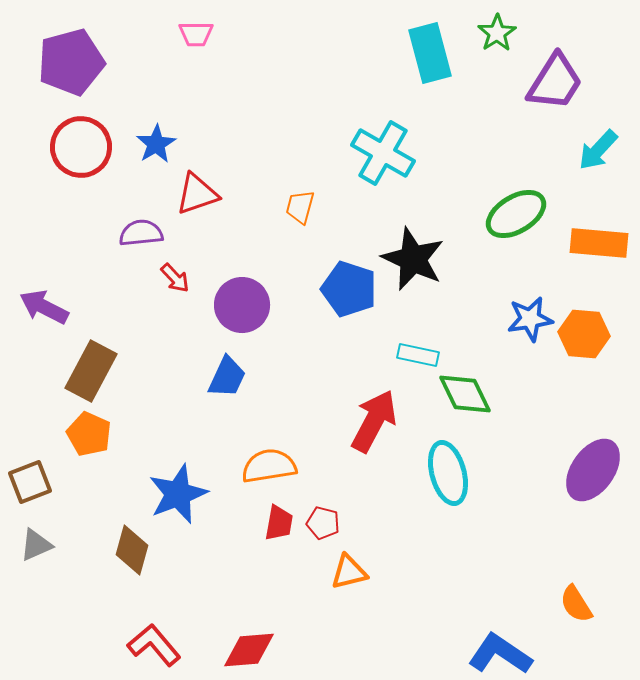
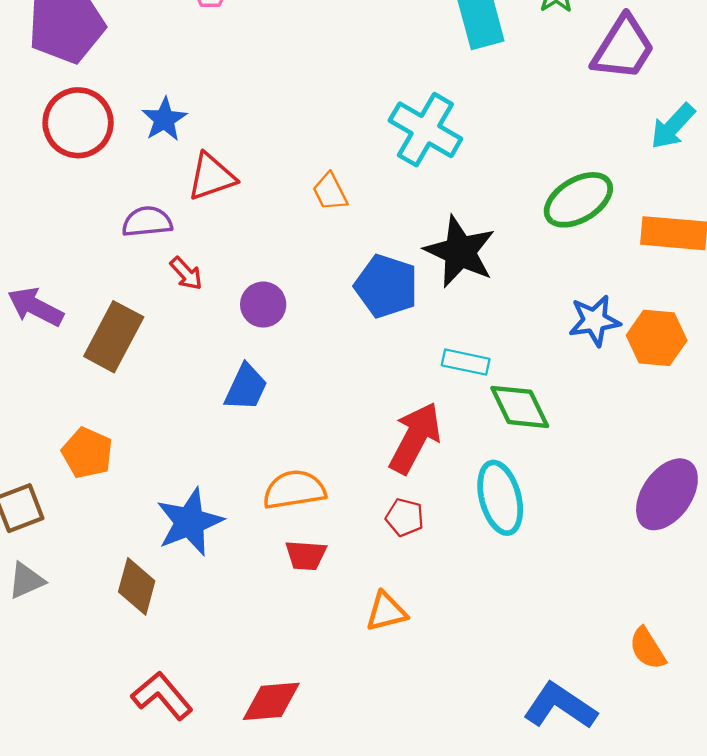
orange trapezoid: (300, 207) -> (330, 192), turned -42
purple circle: (242, 305) -> (263, 305), size x0.7
brown rectangle: (91, 371) -> (114, 337), moved
red trapezoid: (279, 523) -> (306, 555), turned 84
red pentagon: (323, 523) -> (405, 517), moved

